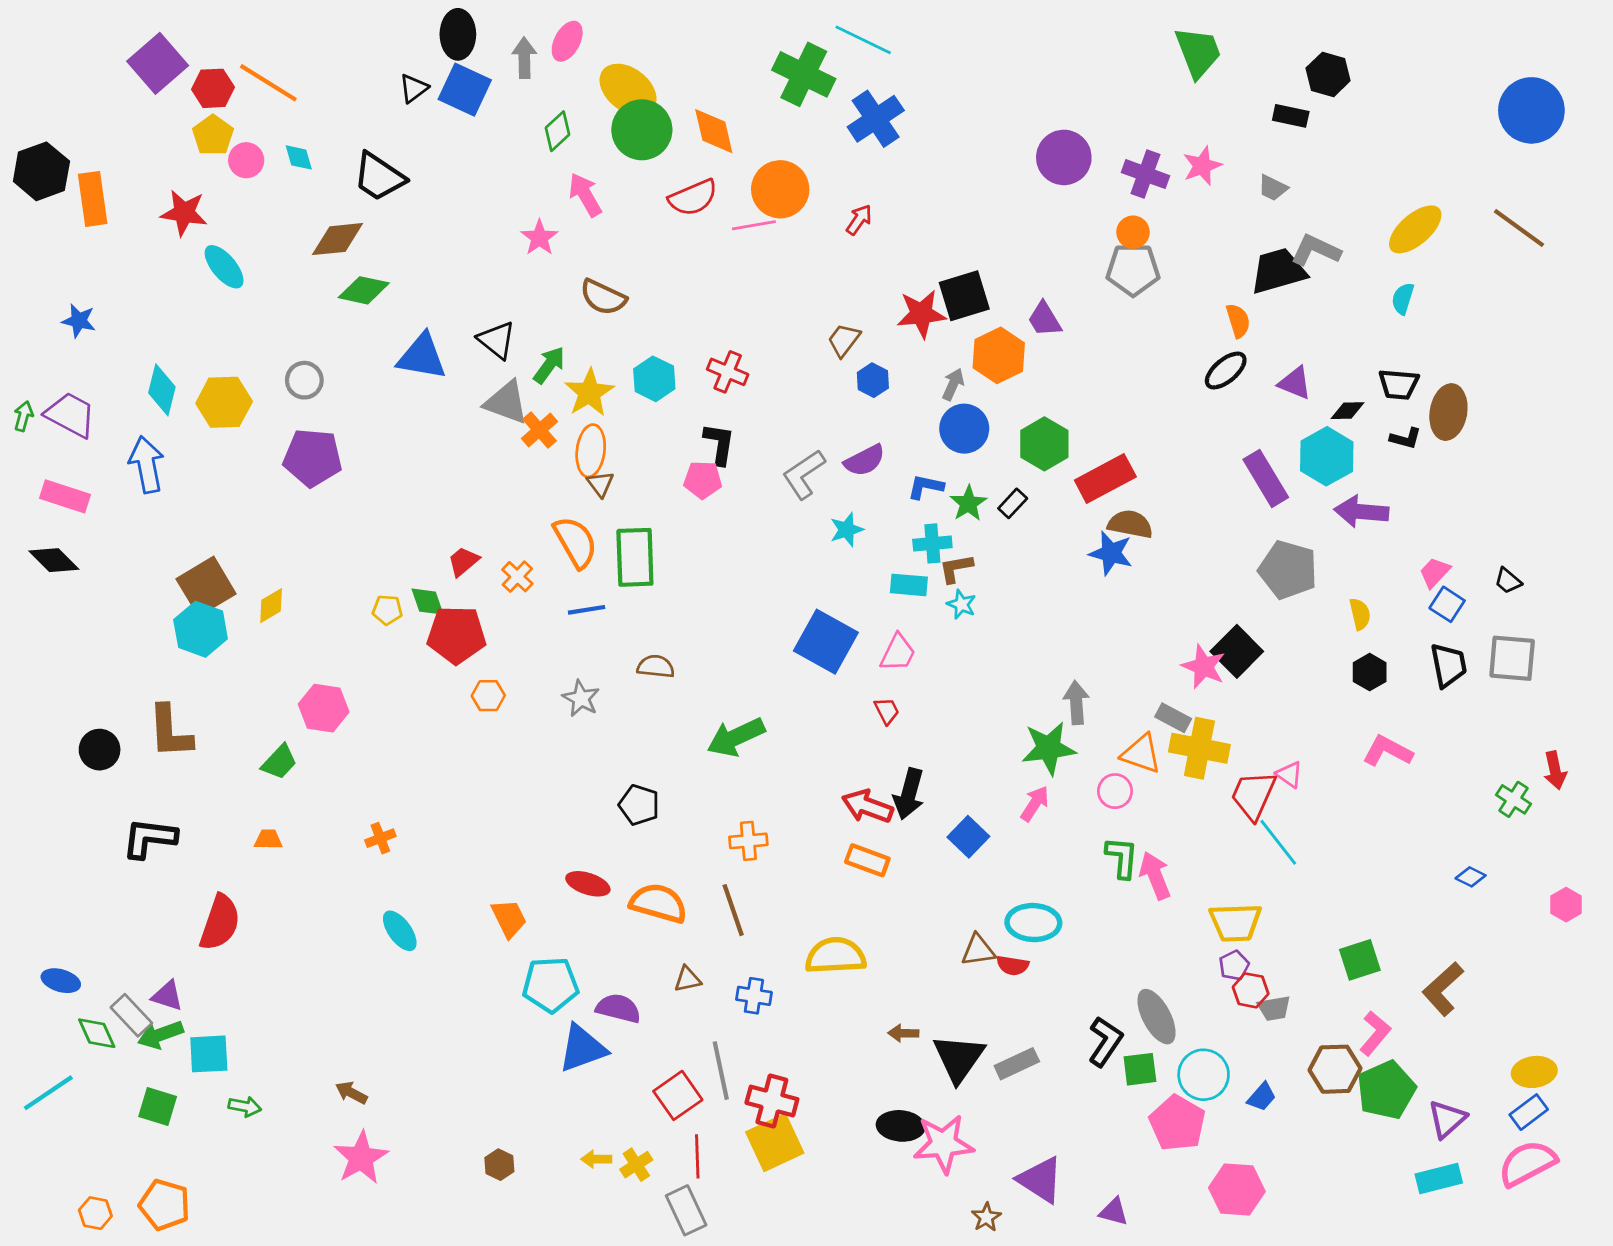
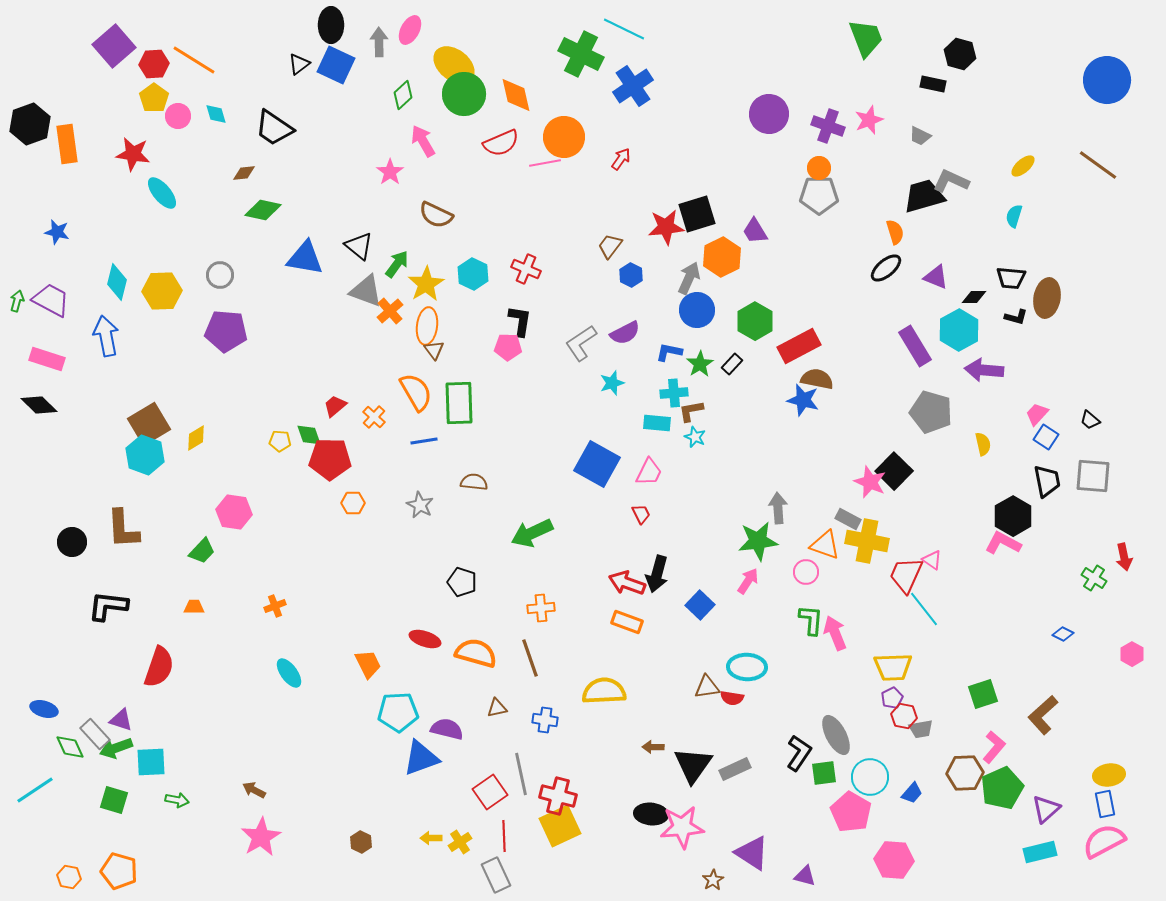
yellow ellipse: (1415, 229) -> (1023, 166), size x0.6
brown diamond: (337, 239) -> (244, 173), size x0.6
gray arrow: (953, 384) -> (689, 278), size x1.4
black hexagon: (1370, 672) -> (1013, 516), moved, size x1.5
blue rectangle: (1529, 1112) -> (1105, 804), turned -64

